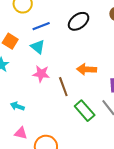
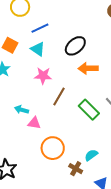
black ellipse: (79, 21) -> (75, 46), moved
brown line: (63, 87) -> (59, 96), moved, turned 54
pink triangle: (21, 133) -> (34, 123), moved

